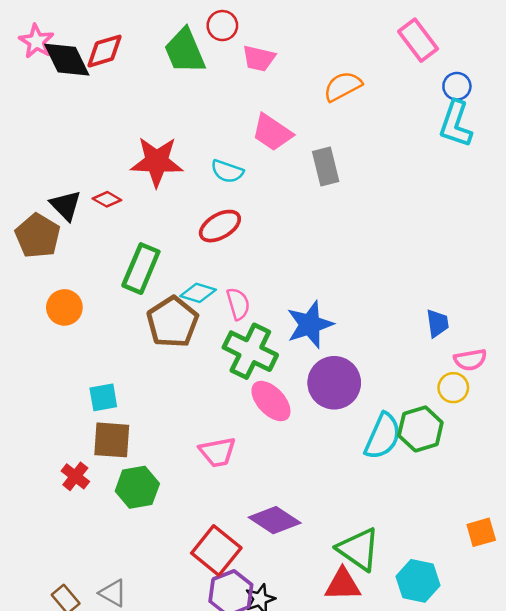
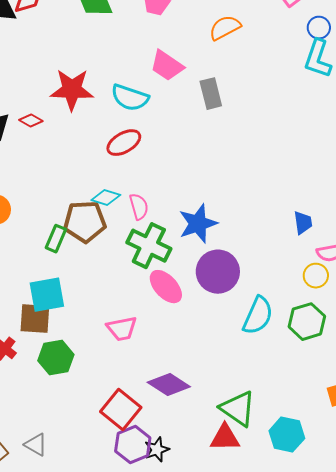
cyan semicircle: (227, 171) -> (130, 98), size x1.4
green rectangle: (141, 269) -> (56, 239), moved, size x0.7
brown pentagon: (173, 322) -> (85, 222), turned 30
cyan square: (103, 397) -> (47, 295), moved, size x1.5
green hexagon: (420, 429) -> (307, 322), moved

